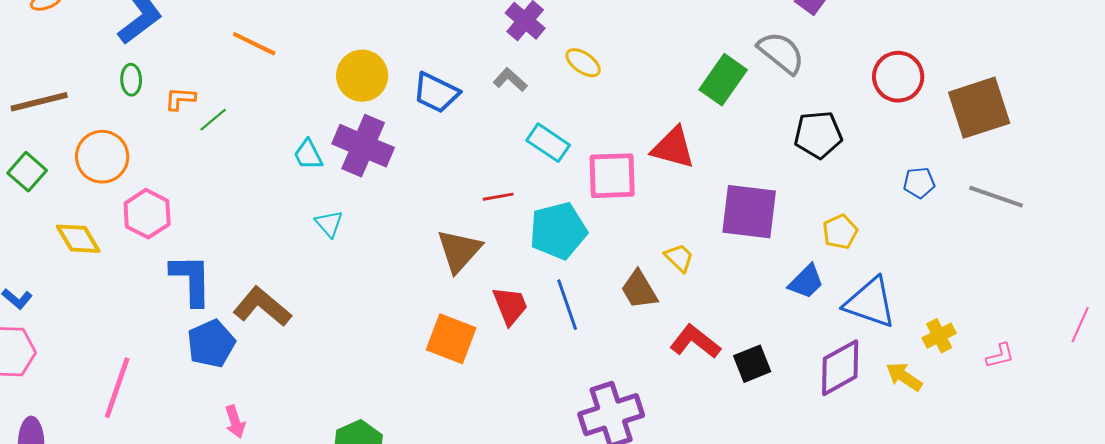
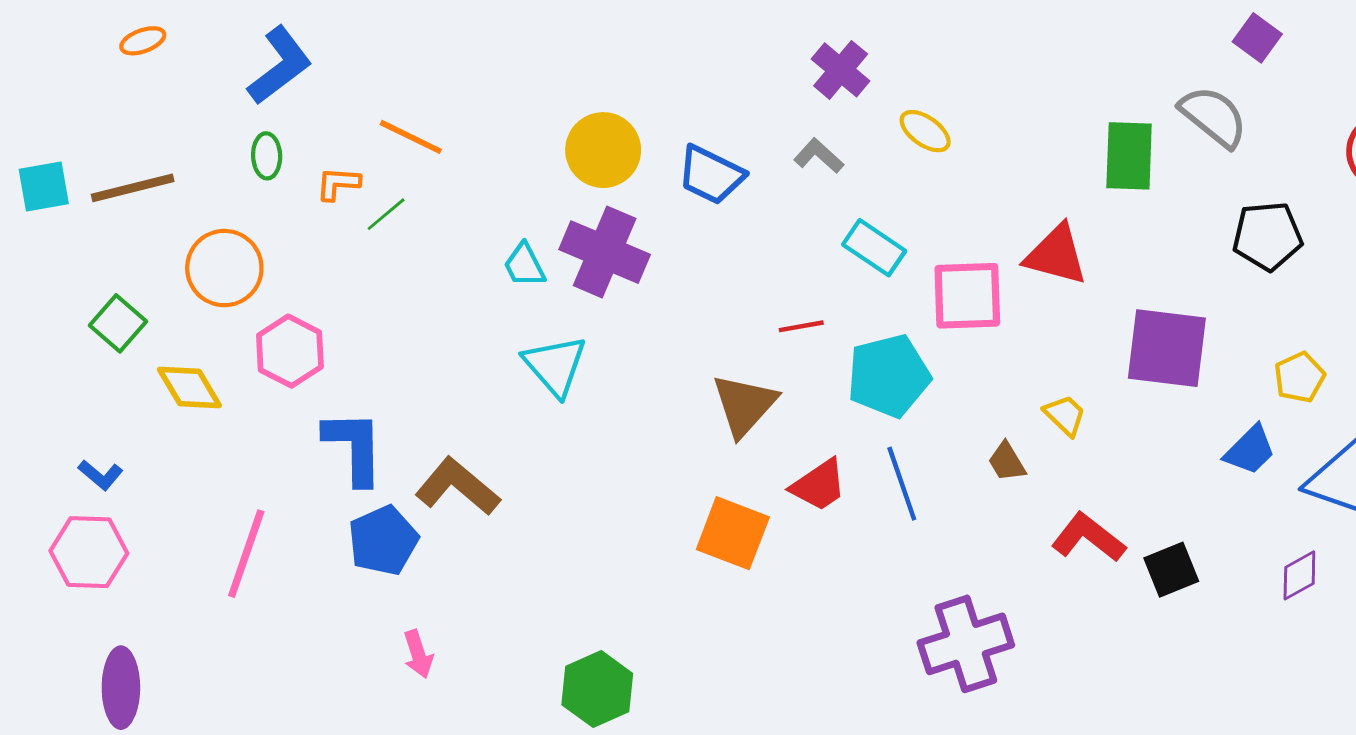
orange line: (254, 44) -> (411, 137), moved
green rectangle: (723, 80) -> (1129, 156), turned -33
green square: (27, 172) -> (118, 323), moved
cyan triangle: (329, 224) -> (555, 366), size x1.6
brown trapezoid: (639, 290) -> (1007, 462), size x0.7
red trapezoid: (510, 306) -> (819, 485), turned 78
purple diamond: (840, 368) -> (1299, 575), size x0.6
pink line: (117, 388) -> (246, 554), moved

